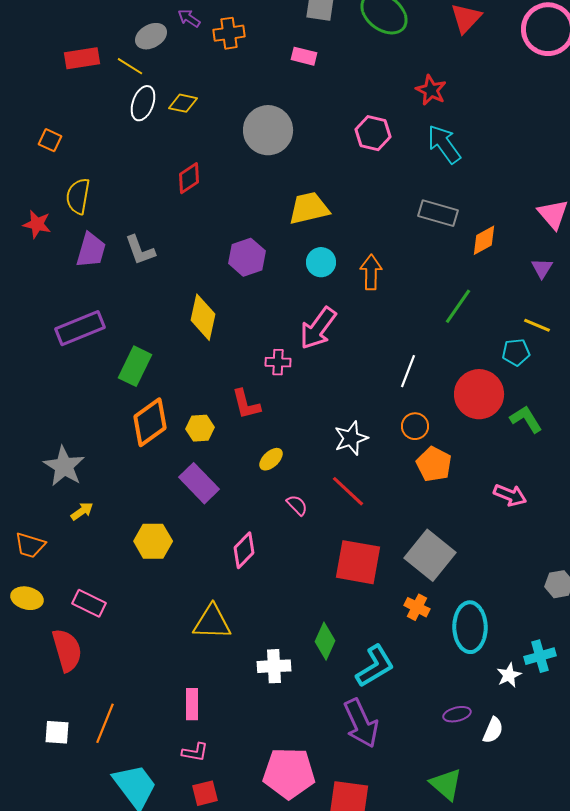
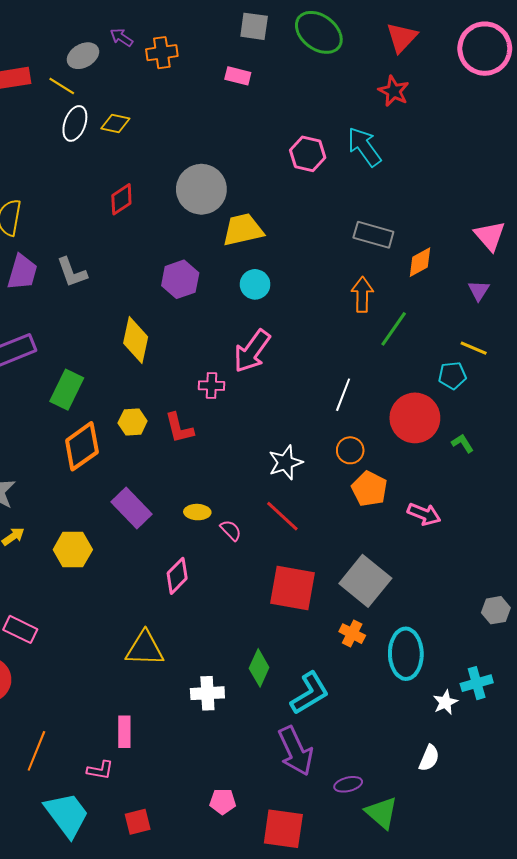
red star: (431, 90) -> (394, 91), moved
gray circle: (268, 130) -> (201, 189), moved
cyan arrow: (444, 144) -> (364, 147), moved
orange arrow: (371, 272) -> (362, 294), moved
green L-shape: (526, 419) -> (462, 443), size x0.7
yellow hexagon: (200, 428) -> (133, 422), moved
yellow ellipse: (271, 459) -> (197, 512), moved, turned 45
pink arrow: (510, 495) -> (424, 514), moved
yellow hexagon: (153, 541) -> (73, 550), moved
purple ellipse: (457, 714) -> (348, 784), moved
pink L-shape: (195, 752) -> (100, 770), moved
pink pentagon: (289, 773) -> (223, 802), size x0.5

